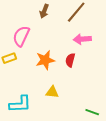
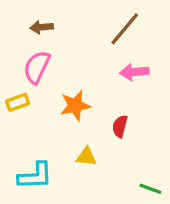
brown arrow: (44, 11) -> (42, 27), moved, turned 64
red semicircle: (70, 60) -> (120, 126), moved

